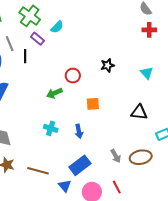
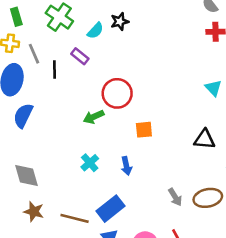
purple rectangle: (37, 39) -> (80, 56), moved
black star: (107, 65) -> (120, 21), moved
red circle: (73, 76) -> (117, 93), size x1.5
cyan cross: (51, 128) -> (90, 163), turned 32
blue rectangle: (80, 165) -> (111, 209), moved

